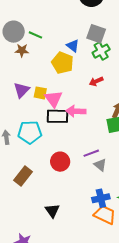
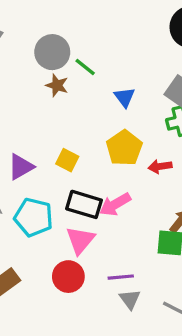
blue triangle: (73, 46) -> (125, 97), moved
yellow pentagon: (63, 63) -> (124, 148), moved
purple triangle: (22, 90) -> (21, 167), moved
pink triangle: (53, 99) -> (80, 240), moved
pink arrow: (76, 111) -> (115, 204), turned -48

